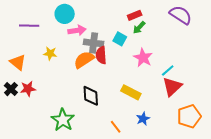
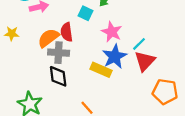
gray cross: (94, 43) -> (59, 53), moved
orange pentagon: (189, 116) -> (165, 92), turned 30
blue star: (143, 119) -> (115, 56), moved, size x1.6

